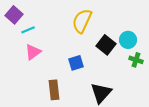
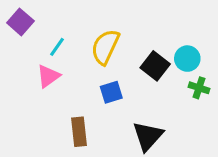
yellow semicircle: (82, 21) -> (105, 47), moved
cyan line: (28, 30) -> (57, 47), moved, turned -32

